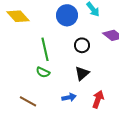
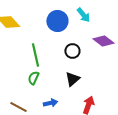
green semicircle: (43, 72) -> (33, 78), turned 88
blue arrow: (69, 97) -> (50, 103), moved

